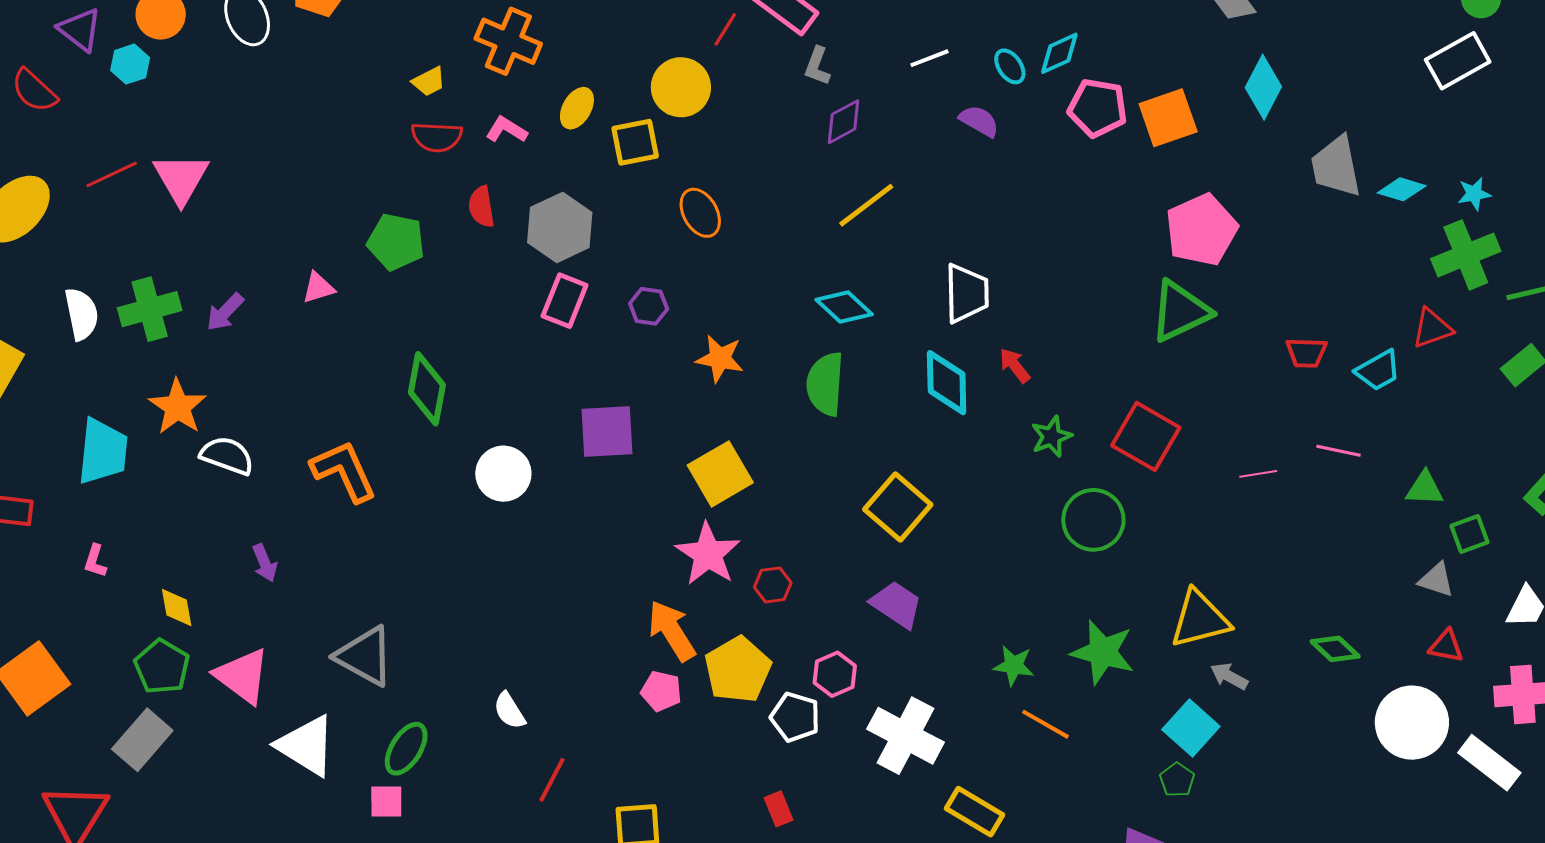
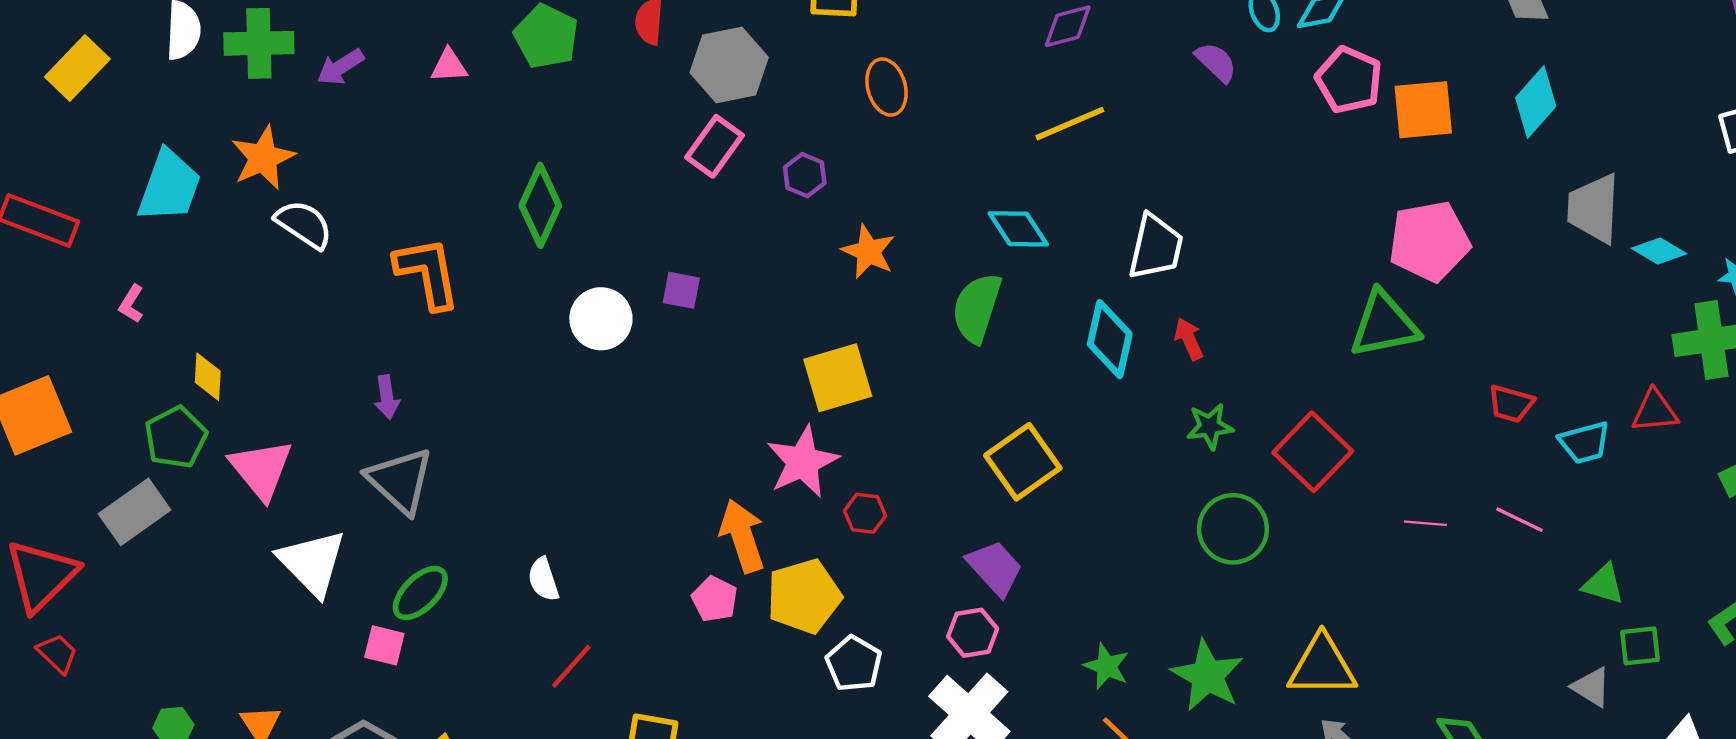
purple square: (607, 431) -> (681, 290), moved, size x0.6
purple arrow: (265, 563) -> (387, 397), moved
pink hexagon: (835, 674) -> (973, 633), moved

